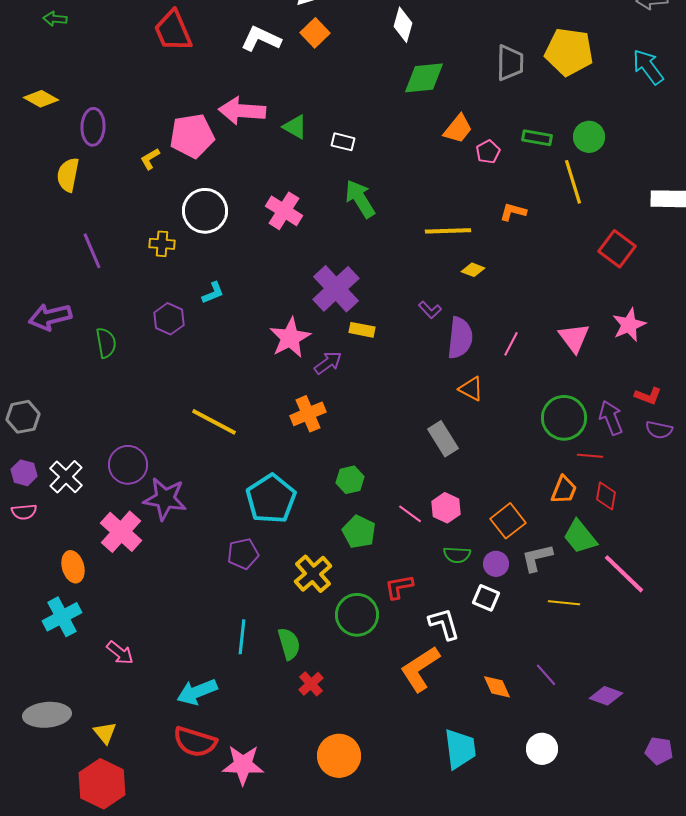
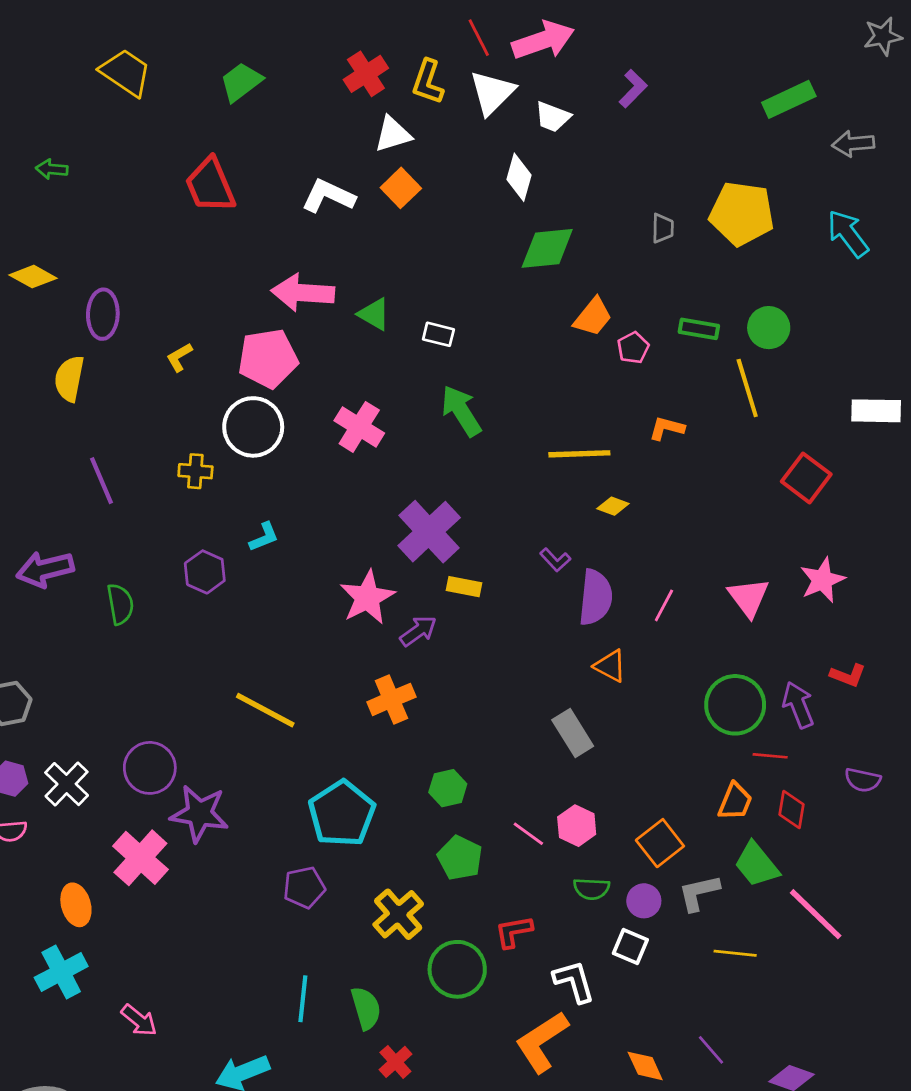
gray trapezoid: (510, 63) -> (663, 228), size x0.6
pink pentagon: (192, 136) -> (268, 358), moved
purple semicircle: (659, 430) -> (863, 780), moved

